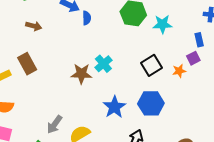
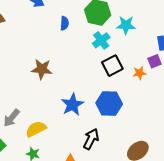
blue semicircle: (87, 18) -> (64, 23), moved
cyan cross: (103, 64) -> (101, 40), moved

